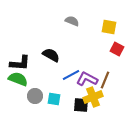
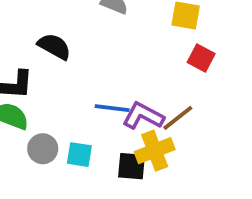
black semicircle: (51, 55) -> (54, 46), moved
blue line: (71, 75) -> (112, 108), turned 36
brown line: (105, 80) -> (178, 118), turned 30

